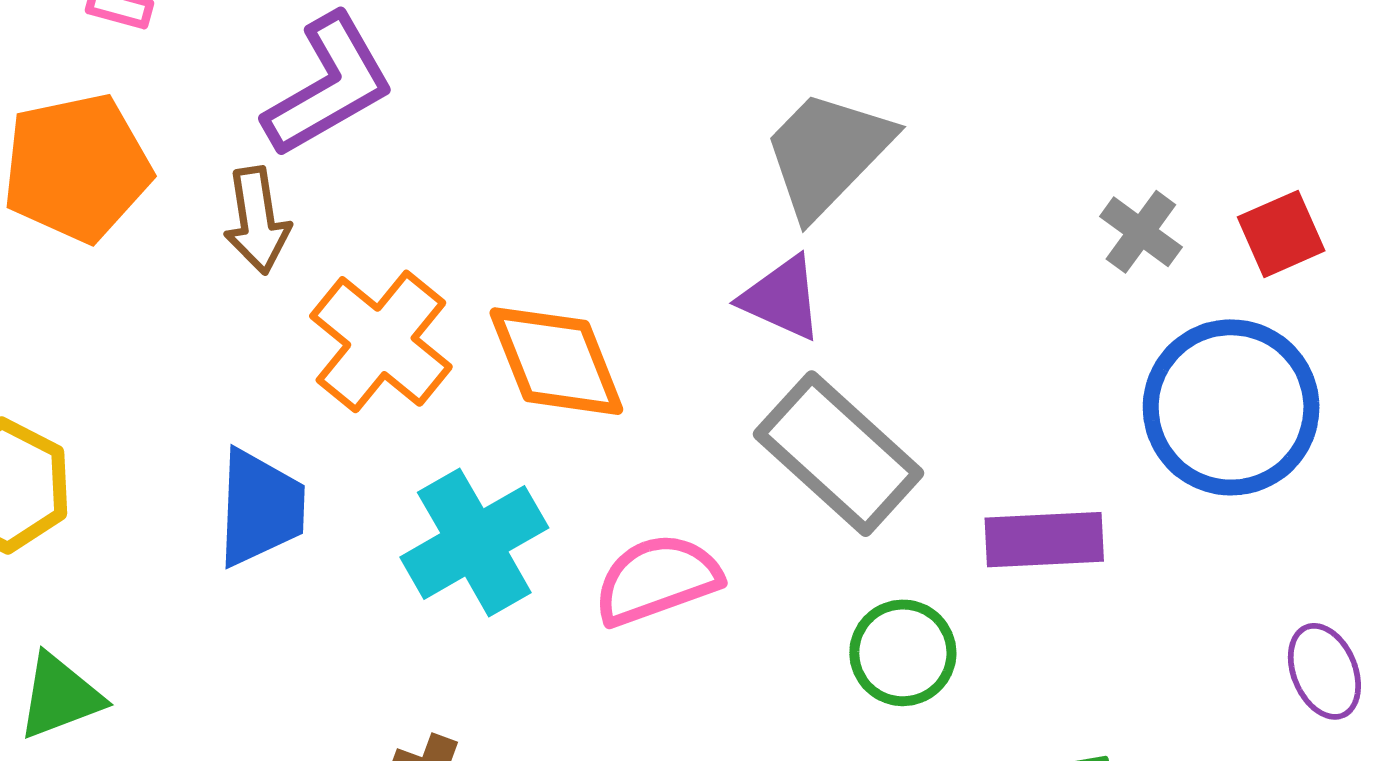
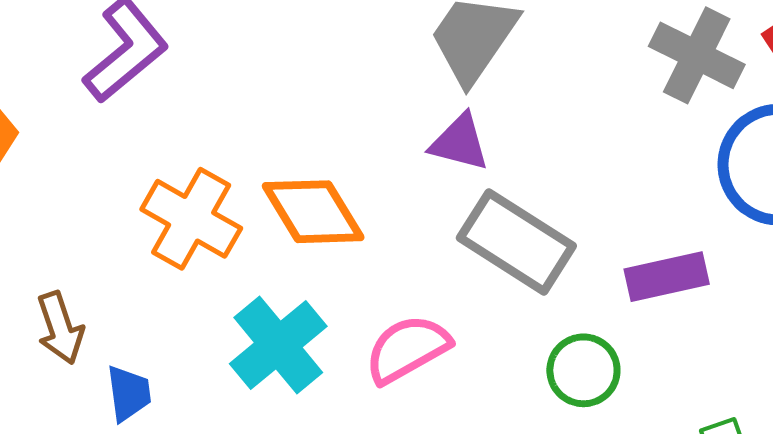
brown arrow: (257, 220) -> (60, 328), moved
gray cross: (1141, 232) -> (697, 55), size x1.6
blue trapezoid: (260, 508) -> (129, 393), moved, size x0.7

